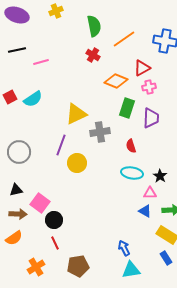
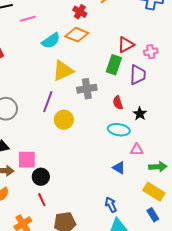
red triangle: (142, 68) -> (126, 45), moved
orange diamond: (116, 81) -> (77, 35), moved
pink cross: (149, 87) -> (151, 52), moved
cyan semicircle: (33, 99) -> (51, 41), moved
black star: (160, 176) -> (140, 114), moved
pink square: (40, 203) -> (27, 160), turned -36
blue triangle: (145, 211) -> (119, 168), moved

